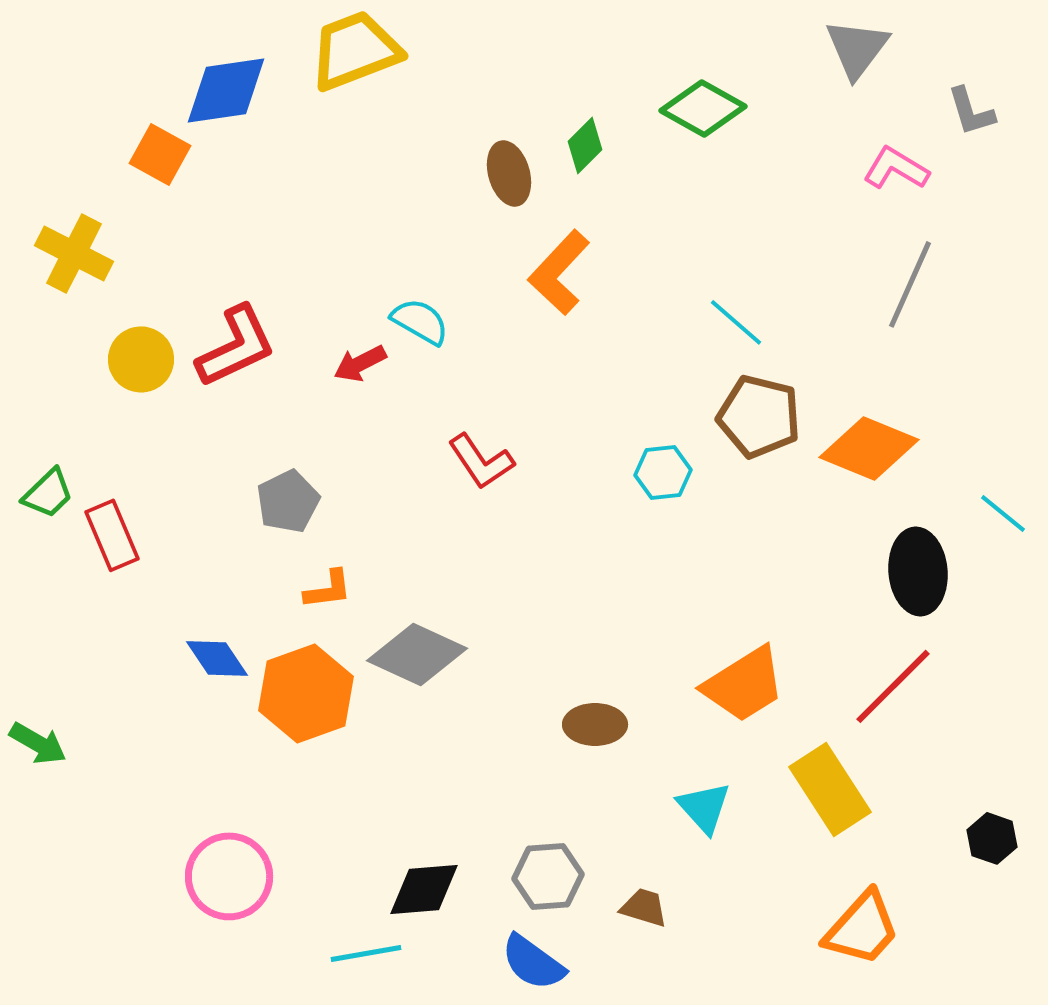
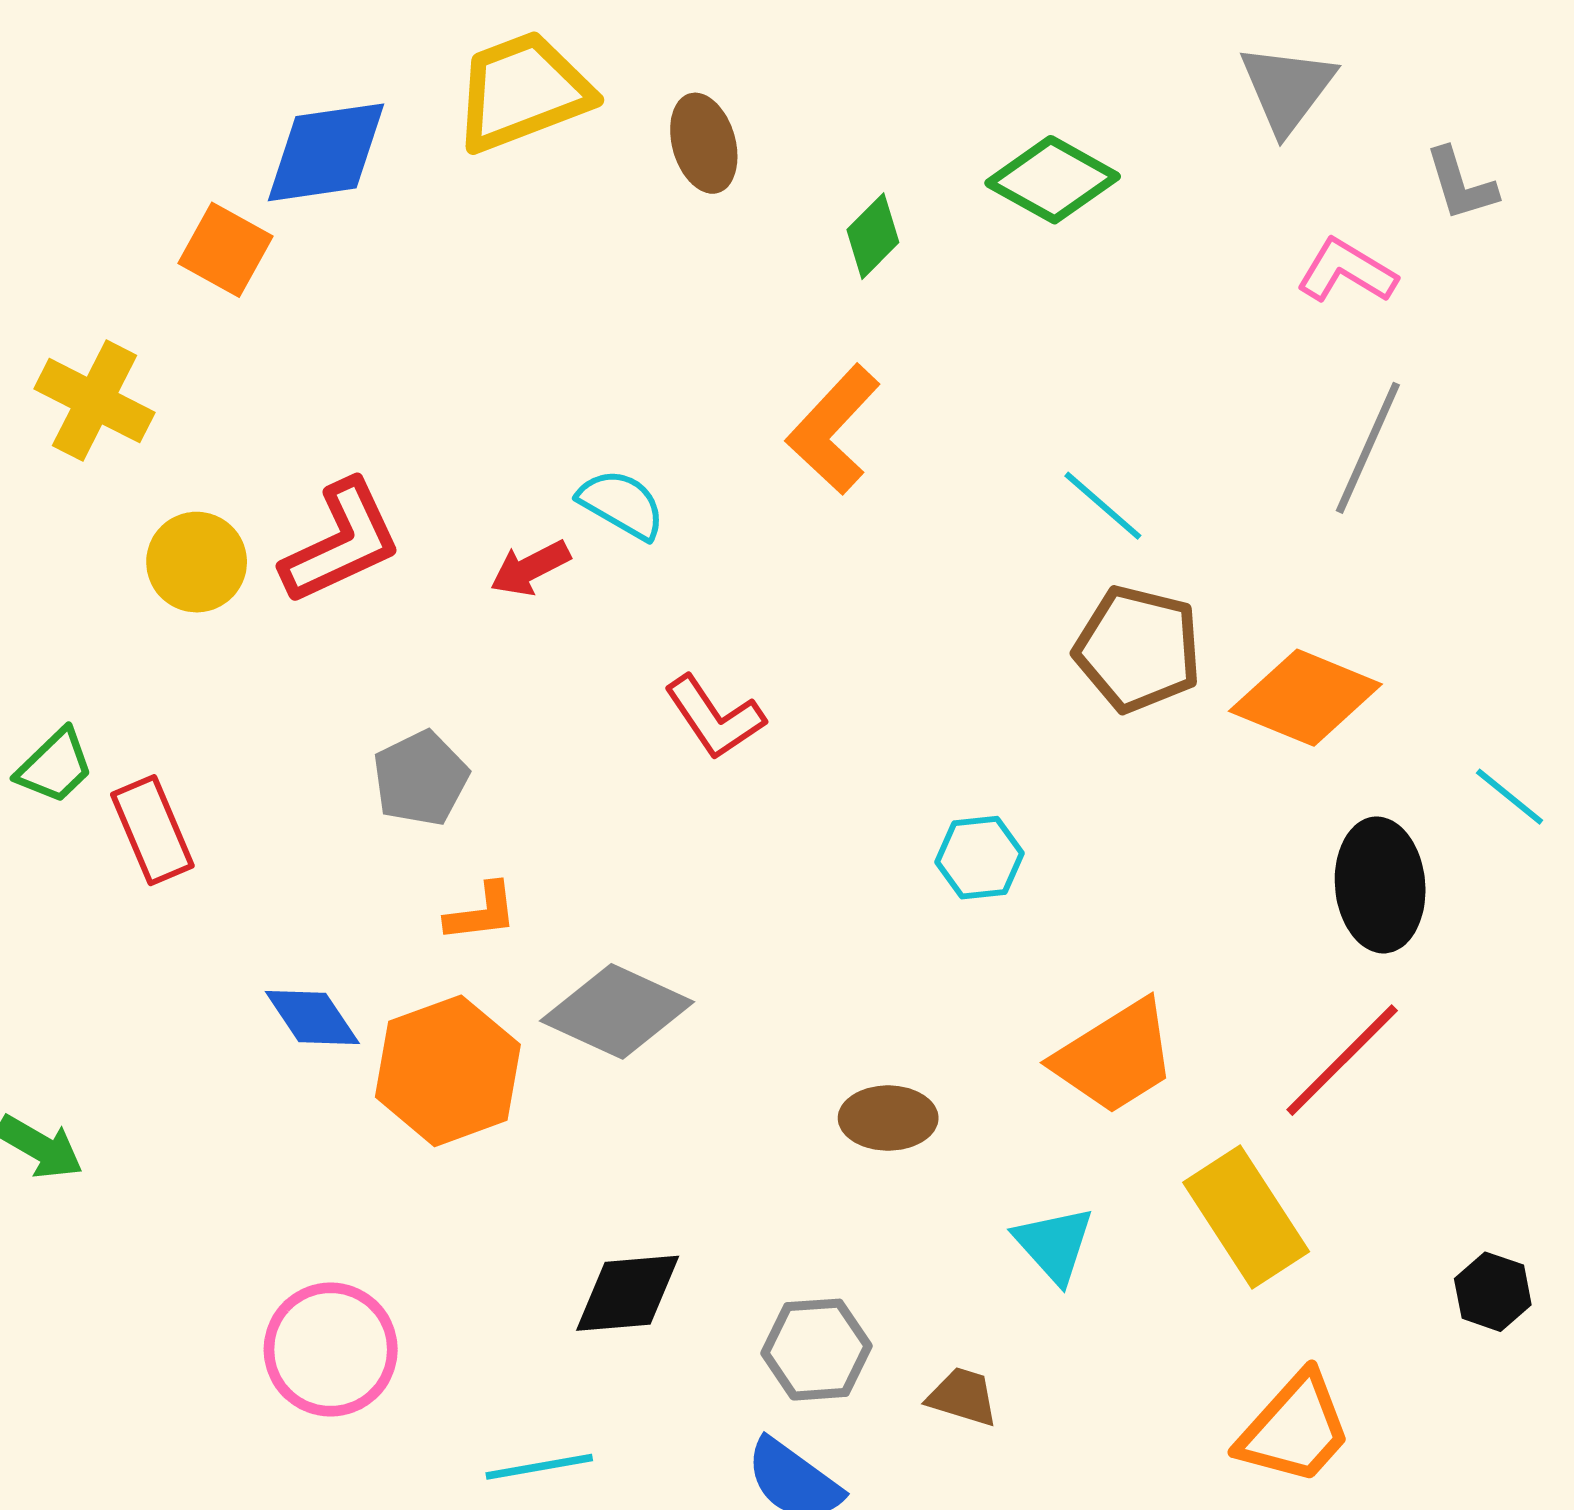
brown ellipse: (509, 173) -> (704, 143), moved
cyan hexagon: (663, 472) -> (980, 858), moved
black diamond: (424, 889) -> (628, 1293), moved

